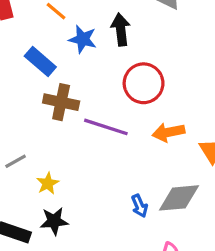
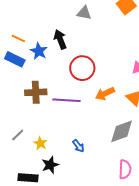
blue star: (83, 39) -> (39, 51), turned 30
blue rectangle: (40, 61) -> (15, 59), moved
blue arrow: (140, 206) -> (78, 146), moved

